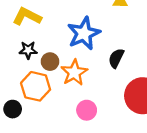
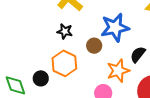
brown circle: (50, 62) -> (94, 46), moved
orange star: (74, 73) -> (118, 71), moved

